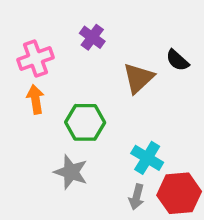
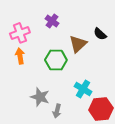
green hexagon: (85, 122) -> (56, 60), moved
gray arrow: (137, 197) -> (57, 111), moved

